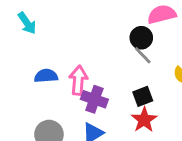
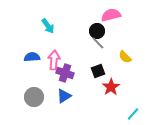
cyan arrow: (27, 23) -> (48, 26), moved
red star: (144, 120) -> (111, 87), moved

